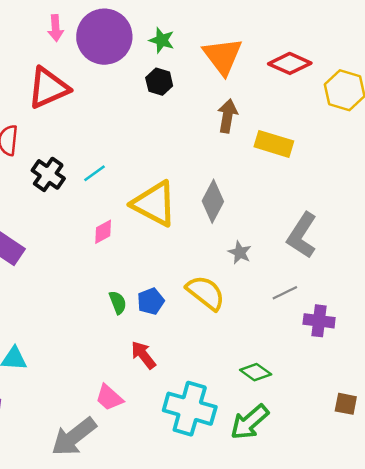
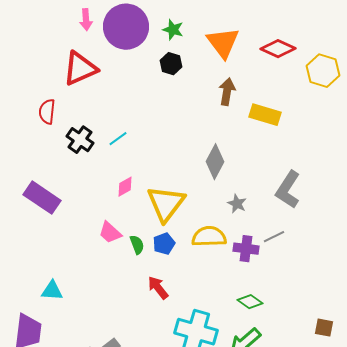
yellow triangle: (154, 204) -> (166, 204), moved, turned 39
yellow semicircle: (206, 293) -> (209, 237), turned -40
purple cross: (319, 321) -> (246, 249), moved
pink trapezoid: (109, 398) -> (110, 233), moved

